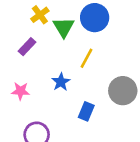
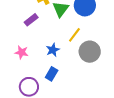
gray circle: (123, 91) -> (90, 52), moved
blue rectangle: (86, 111) -> (52, 74), moved

